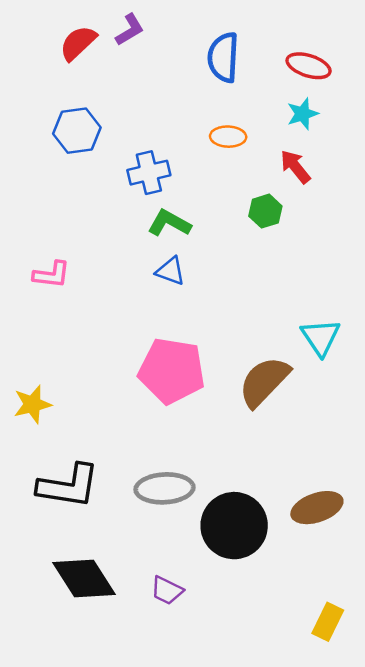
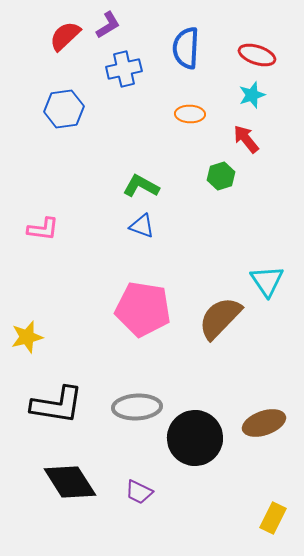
blue cross: (149, 173) -> (124, 69), moved

